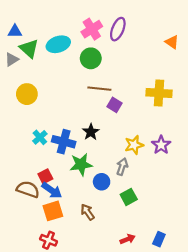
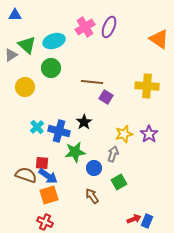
blue triangle: (15, 31) -> (15, 15), moved
orange triangle: (172, 42) -> (159, 39), size x1.5
green circle: (91, 58) -> (51, 68), moved
red square: (45, 176) -> (42, 163), turned 32
brown arrow: (88, 212) -> (92, 196), moved
red arrow: (128, 239) -> (134, 219), moved

